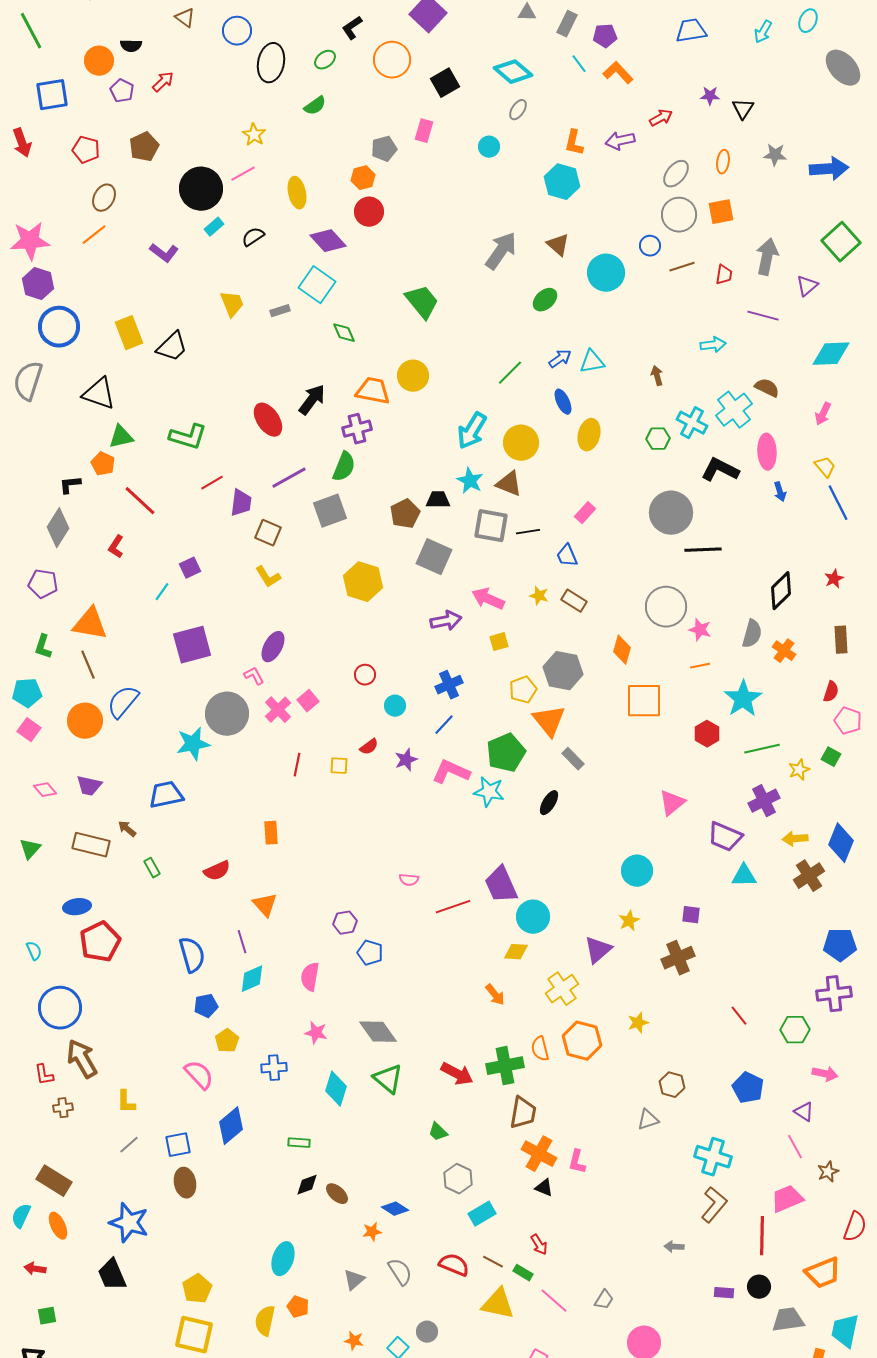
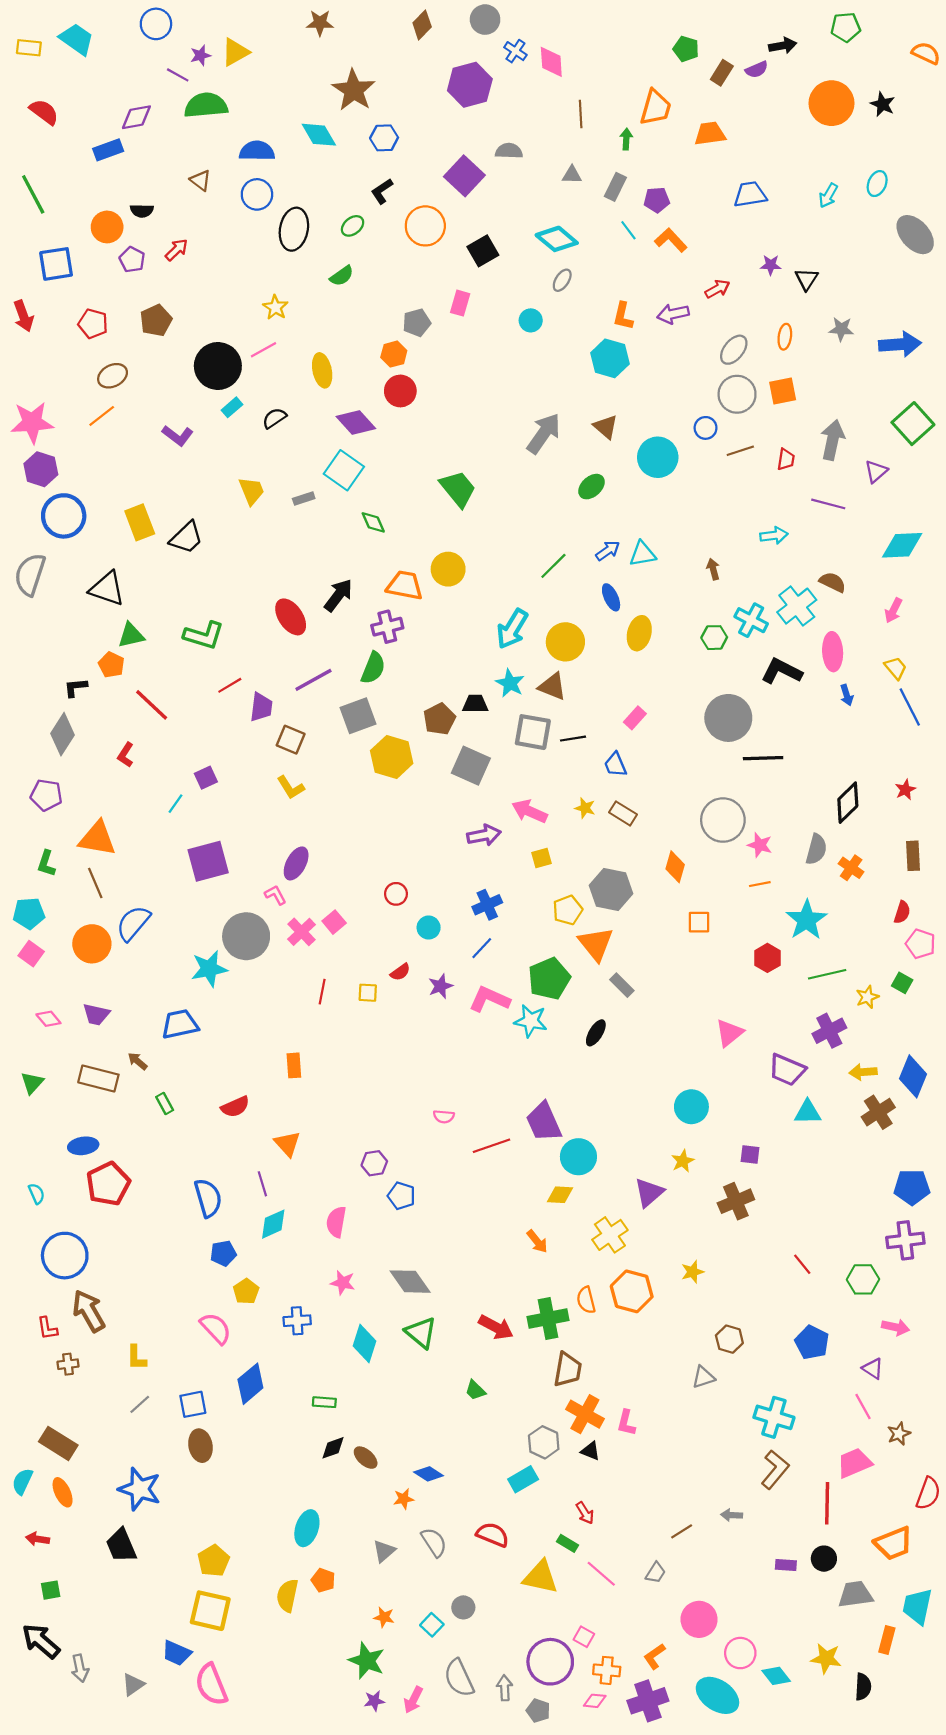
brown ellipse: (104, 198) -> (113, 376), turned 36
yellow hexagon: (363, 582) -> (392, 757), moved
orange square: (644, 701) -> (699, 922), size x0.6
gray hexagon: (458, 1179) -> (544, 1442), moved
brown line: (493, 1262) -> (682, 1531), moved, turned -60

